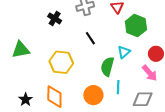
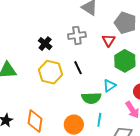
yellow hexagon: (61, 62) -> (50, 72), moved
green semicircle: (107, 67) -> (91, 98), turned -114

